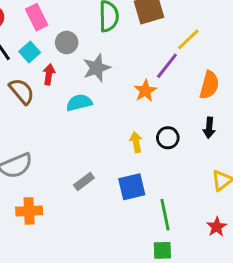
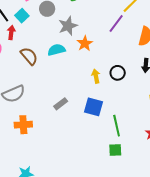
red arrow: (49, 74) -> (11, 32), moved
brown semicircle: (22, 91) -> (29, 56), moved
orange star: (145, 91) -> (85, 43), moved
blue square: (132, 187) -> (93, 107), turned 30

